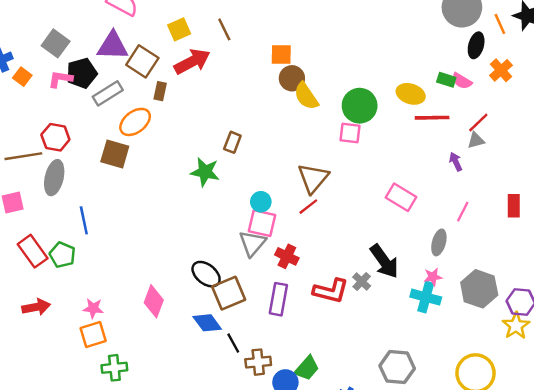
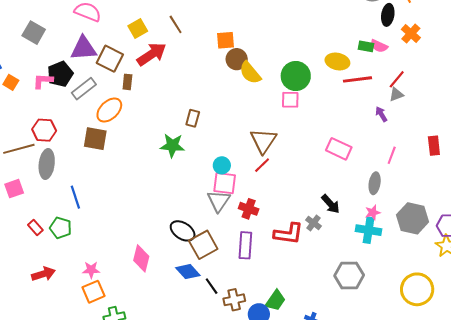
gray square: (56, 43) -> (34, 33), moved
red rectangle: (33, 251) -> (35, 228), size x0.6
black arrow: (384, 261) -> (331, 204), size x0.7
gray hexagon: (397, 367) -> (349, 275), moved

